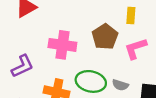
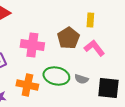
pink L-shape: (136, 48) -> (94, 48), turned 70

